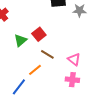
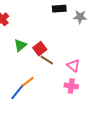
red square: (39, 34) -> (40, 49), moved
orange line: (35, 70) -> (28, 82), moved

